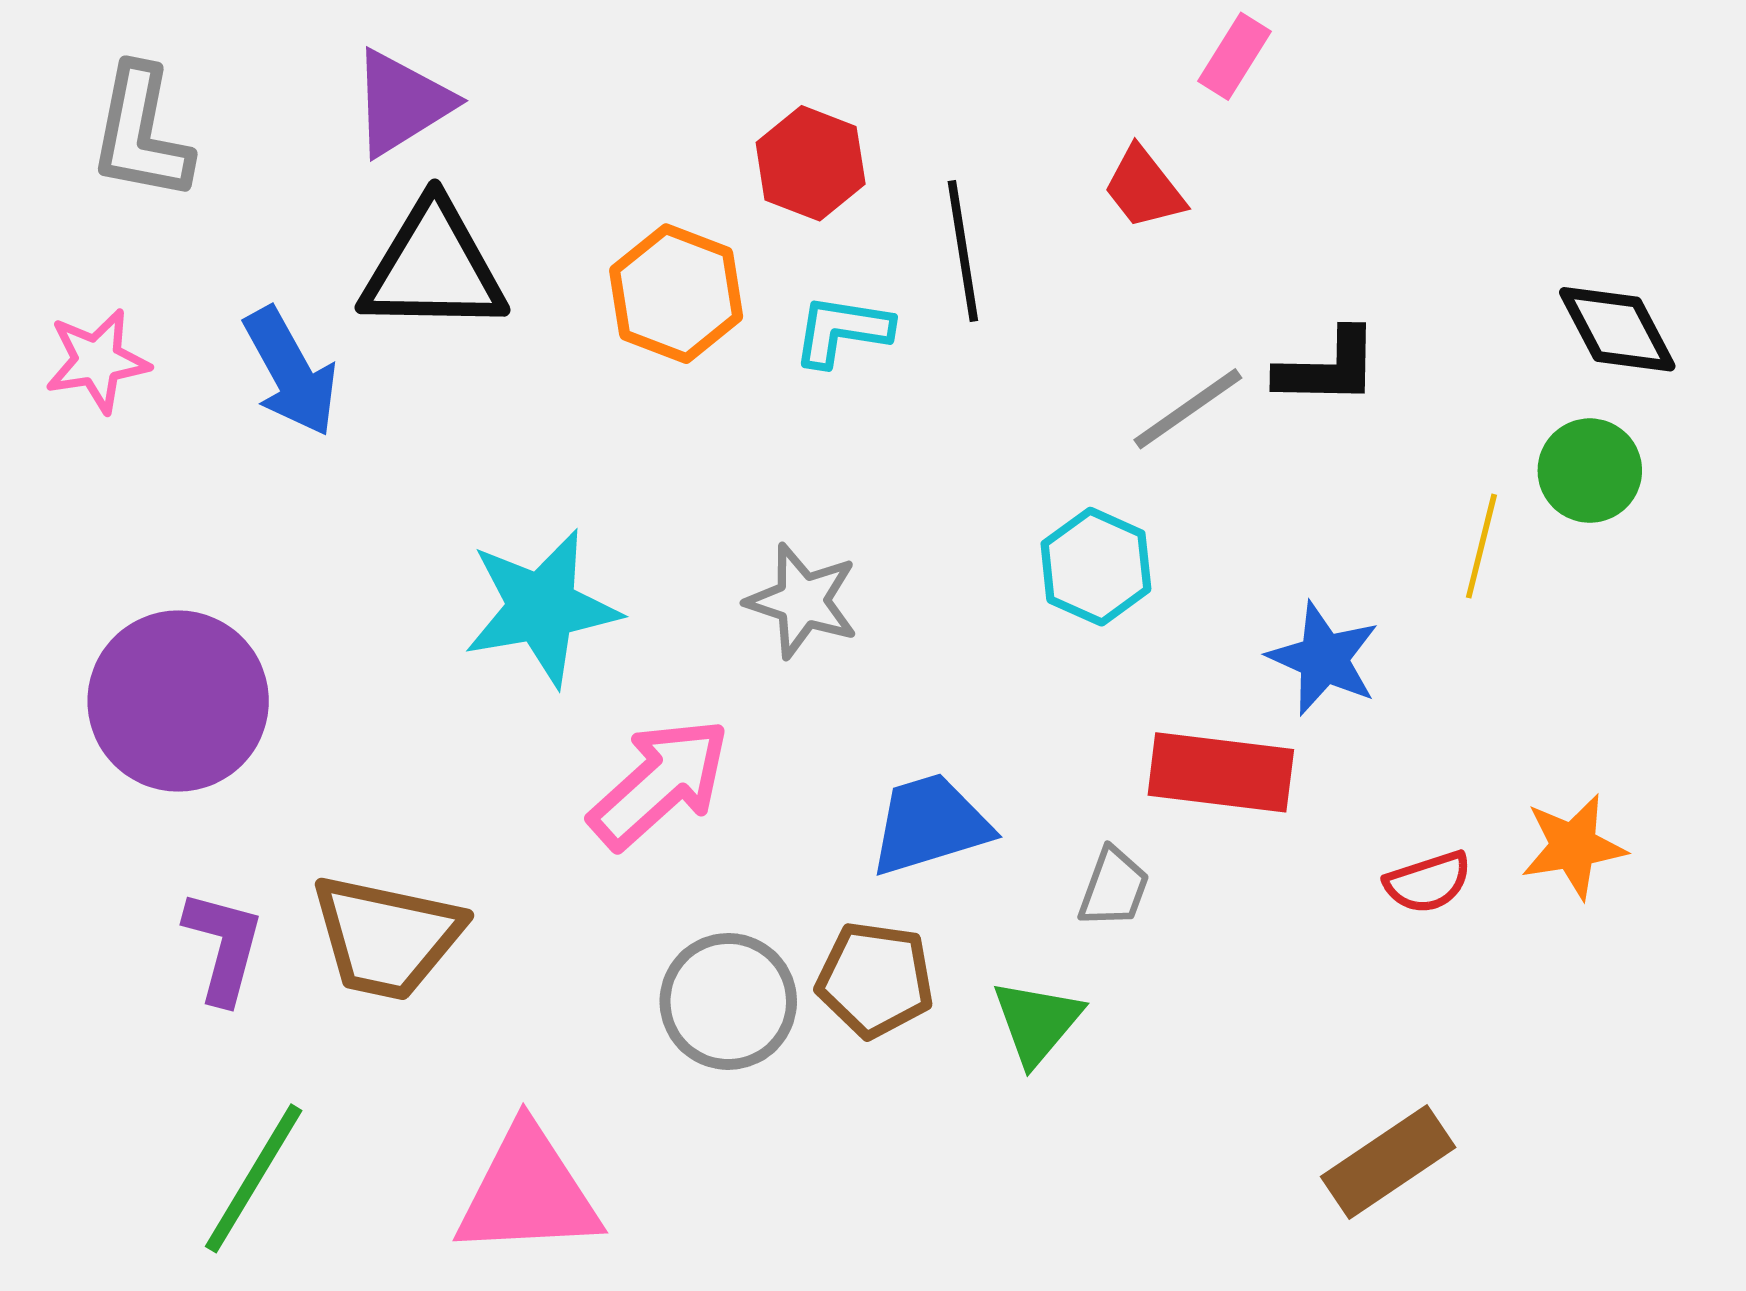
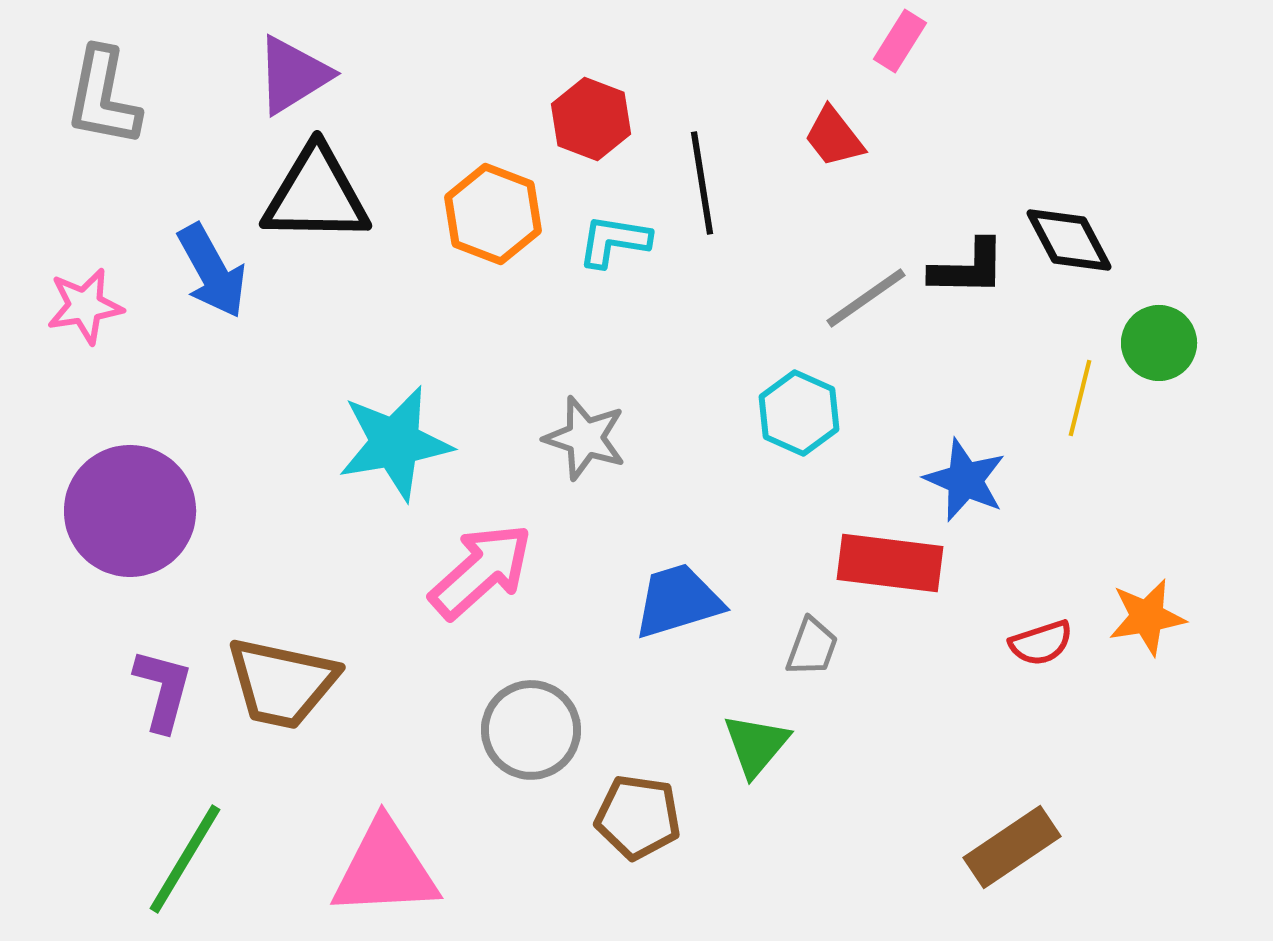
black diamond: (1617, 329) -> (1069, 240), moved
pink star: (97, 361) -> (85, 306), moved
brown pentagon: (875, 980) -> (638, 817), moved

